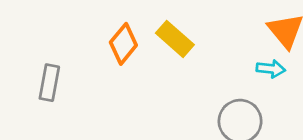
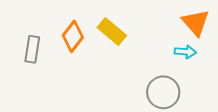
gray rectangle: (49, 83) -> (32, 49), moved

